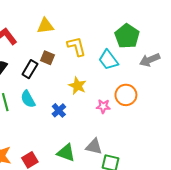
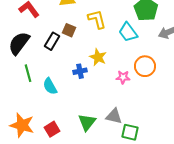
cyan semicircle: (28, 99) -> (50, 86), moved
blue cross: (59, 110) -> (80, 71), moved, turned 32
green triangle: (66, 153) -> (87, 122), turned 48

